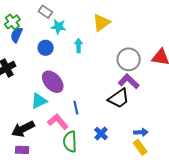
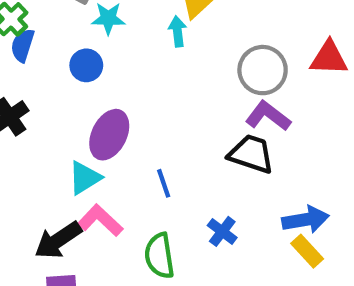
cyan arrow: (79, 46) -> (178, 31), moved
purple ellipse: (53, 82) -> (109, 135), turned 75
black trapezoid: (119, 98) -> (251, 154), turned -120
pink L-shape: (58, 122) -> (100, 220), moved
blue arrow: (141, 132) -> (306, 220), size x1.5

